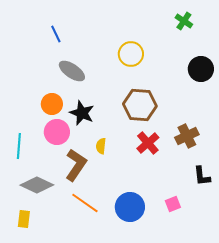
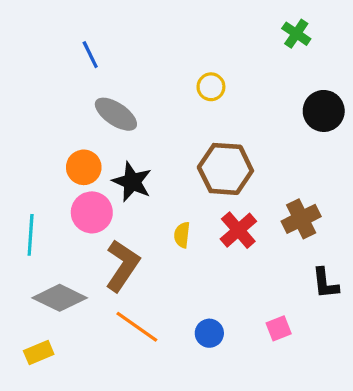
yellow circle: (131, 54) -> (211, 87), size x0.7
yellow semicircle: (101, 146) -> (182, 235), moved
blue circle: (130, 207) -> (209, 333), size x0.6
yellow rectangle: (24, 219) -> (39, 353), turned 60

